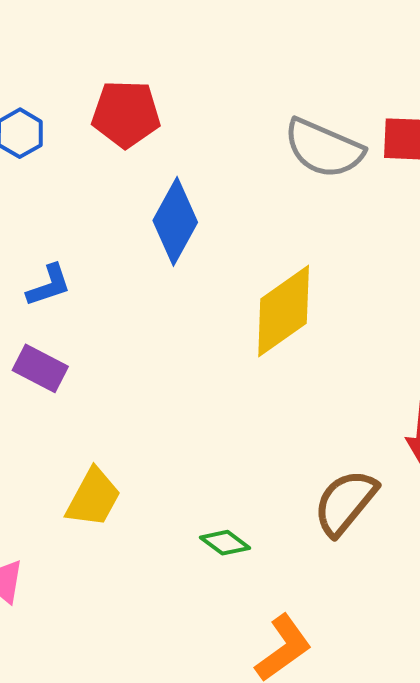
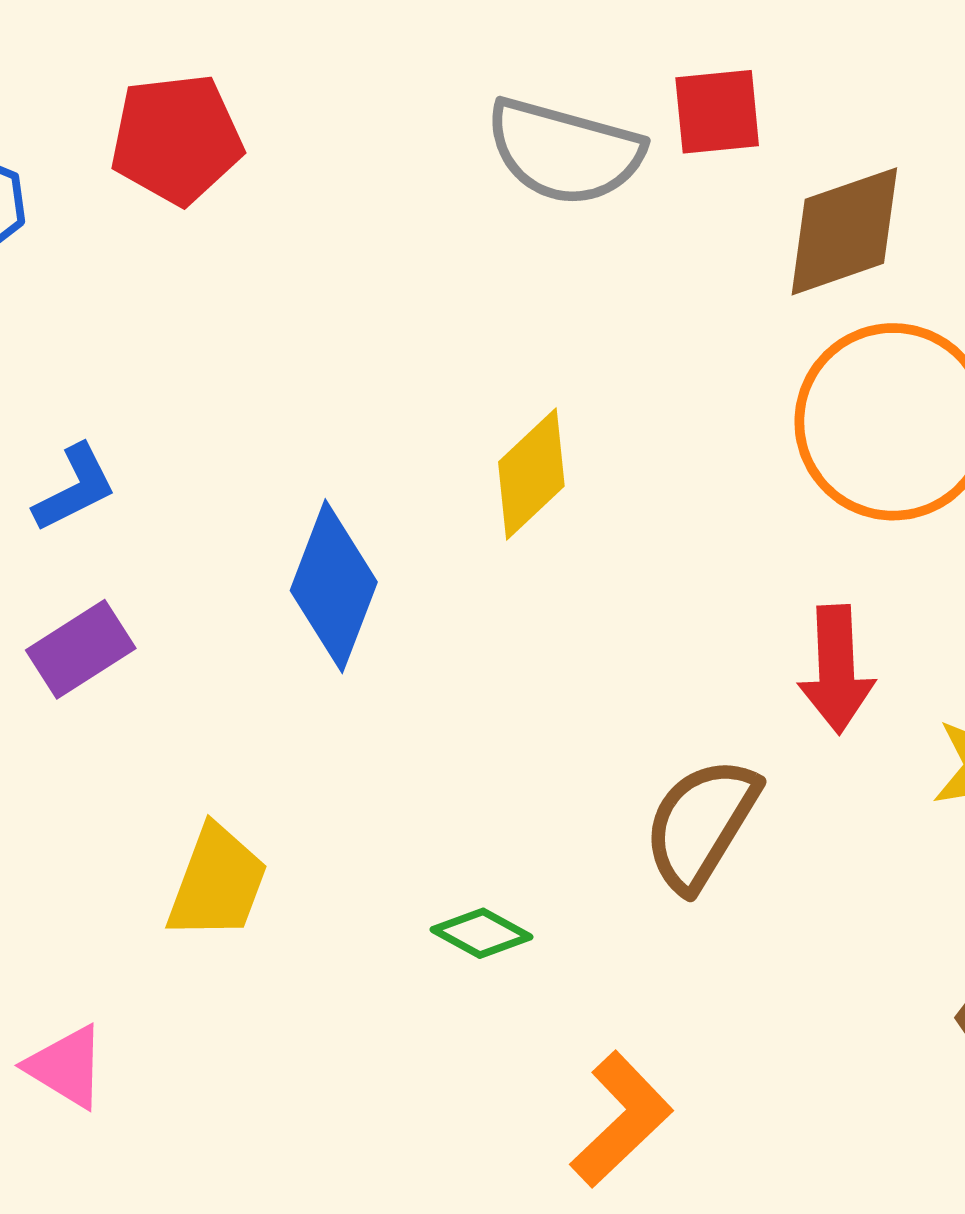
blue diamond: (175, 221) -> (334, 586), moved
yellow diamond: (284, 311) -> (531, 474), size x0.7
purple rectangle: (40, 368) -> (81, 649), turned -52

